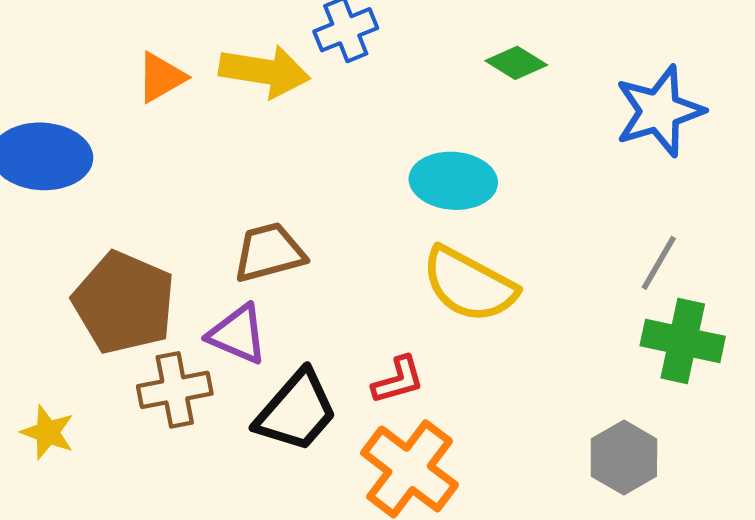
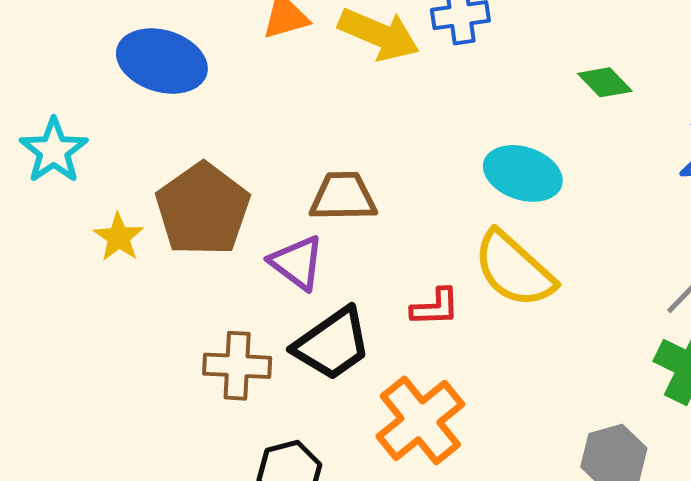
red L-shape: (398, 380) -> (435, 307), moved
brown cross: (175, 390) -> (237, 366), moved
yellow star: (48, 432) -> (119, 237), moved

